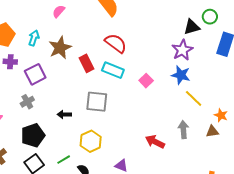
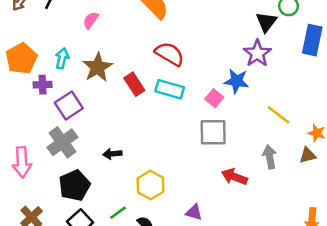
black triangle: (192, 27) -> (266, 22), turned -30
purple cross: (10, 62) -> (43, 85), moved
blue star: (181, 75) -> (236, 81), moved
gray cross: (27, 102) -> (62, 142), size x1.6
gray square: (97, 102) -> (213, 132), moved

